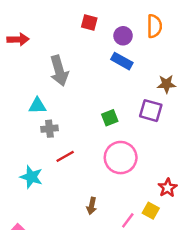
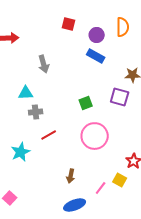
gray arrow: (59, 71) -> (44, 64), size x0.7
cyan star: (31, 177) -> (21, 152), turned 30

